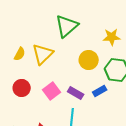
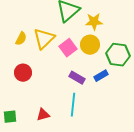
yellow star: (112, 37) -> (94, 22), moved
pink square: (52, 91) -> (68, 48), moved

